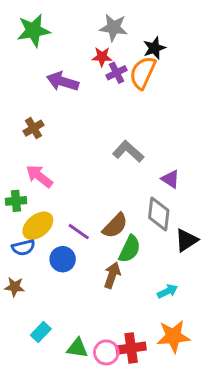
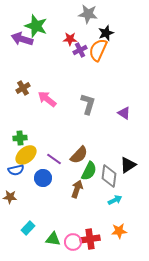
gray star: (114, 28) -> (88, 14), moved
green star: (33, 31) -> (36, 26), moved, turned 30
purple arrow: (63, 81) -> (22, 39), moved
gray L-shape: (128, 151) -> (88, 104), turned 65
pink arrow: (39, 176) -> (47, 99), moved
purple triangle: (170, 179) -> (124, 113), moved
green cross: (16, 201) -> (20, 138), moved
gray diamond: (159, 214) -> (109, 176), moved
orange star: (173, 336) -> (119, 231), size x0.7

